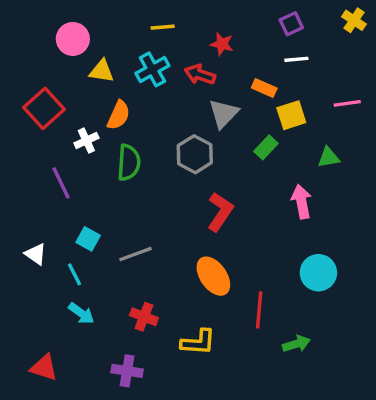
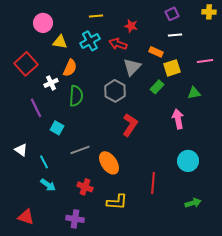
yellow cross: (354, 20) -> (209, 12), turned -32
cyan square: (88, 239) -> (57, 128), moved
orange ellipse: (213, 276) -> (109, 163), moved
green arrow: (296, 344) -> (193, 203), moved

